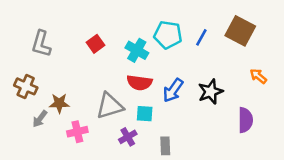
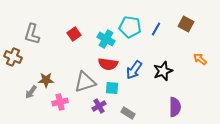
brown square: (240, 31) -> (186, 24), size x0.7
brown cross: (26, 86) -> (13, 57), moved
purple semicircle: (245, 120) -> (175, 107), moved
gray rectangle: (165, 146) -> (128, 113), turned -56

